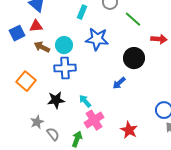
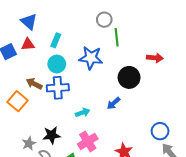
cyan rectangle: (82, 12) -> (56, 40), moved
green line: (133, 19) -> (117, 37), moved, turned 42
brown arrow: (42, 47) -> (34, 84), moved
black star: (56, 100) -> (52, 135), moved
cyan arrow: (85, 101) -> (83, 113), moved, turned 112

